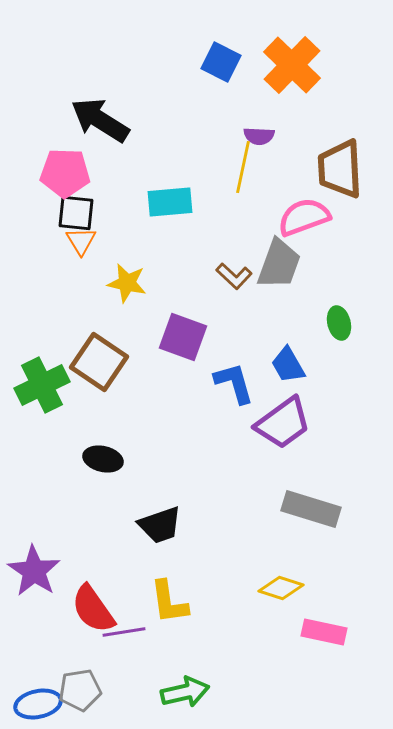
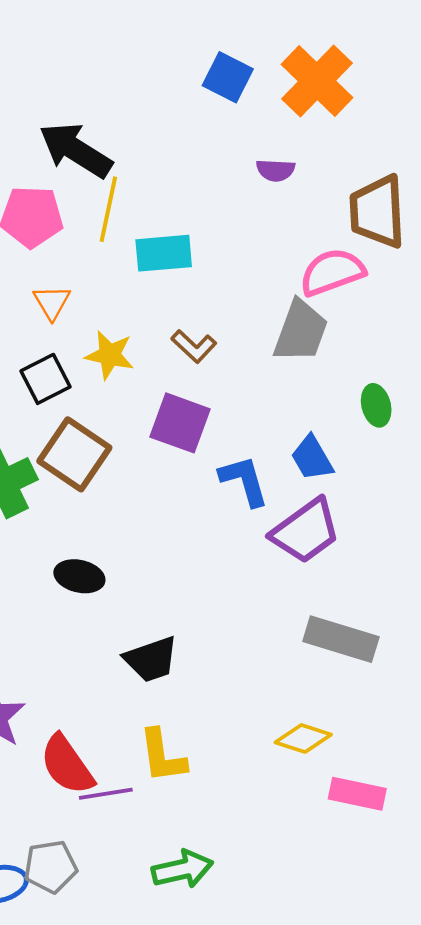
yellow line: (243, 167) -> (108, 209), moved
black square: (76, 213) -> (45, 379), moved, turned -33
brown L-shape: (234, 276) -> (194, 346), moved

